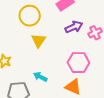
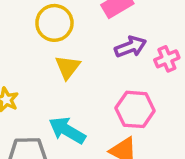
cyan arrow: (40, 77) -> (67, 130), size x1.5

